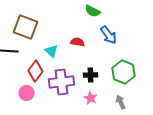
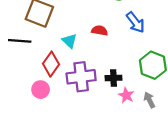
black cross: (91, 75) -> (113, 78), moved
pink star: (91, 98) -> (126, 95), moved

